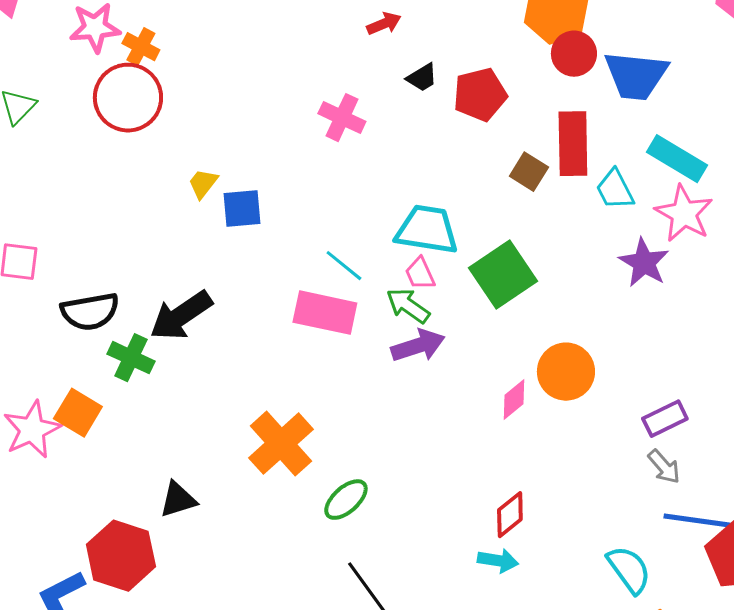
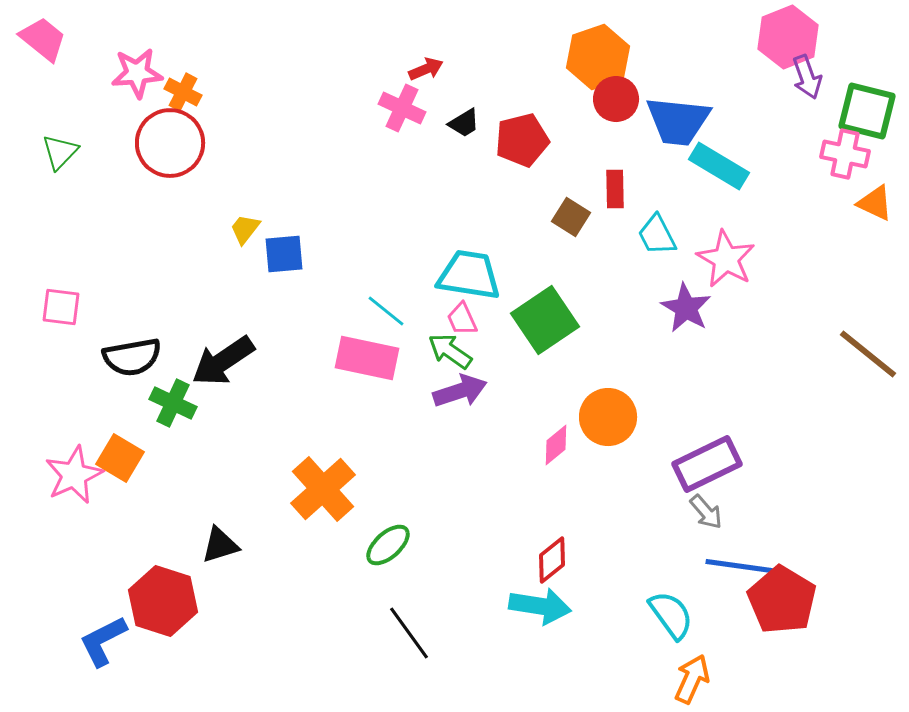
pink cross: (342, 118) -> (402, 108), moved
red rectangle: (573, 144) -> (615, 189), size x0.6
cyan rectangle: (677, 159) -> (719, 166), moved
purple rectangle: (665, 419) -> (707, 464), size x1.5
cyan arrow: (498, 561) -> (540, 606), size x1.5

